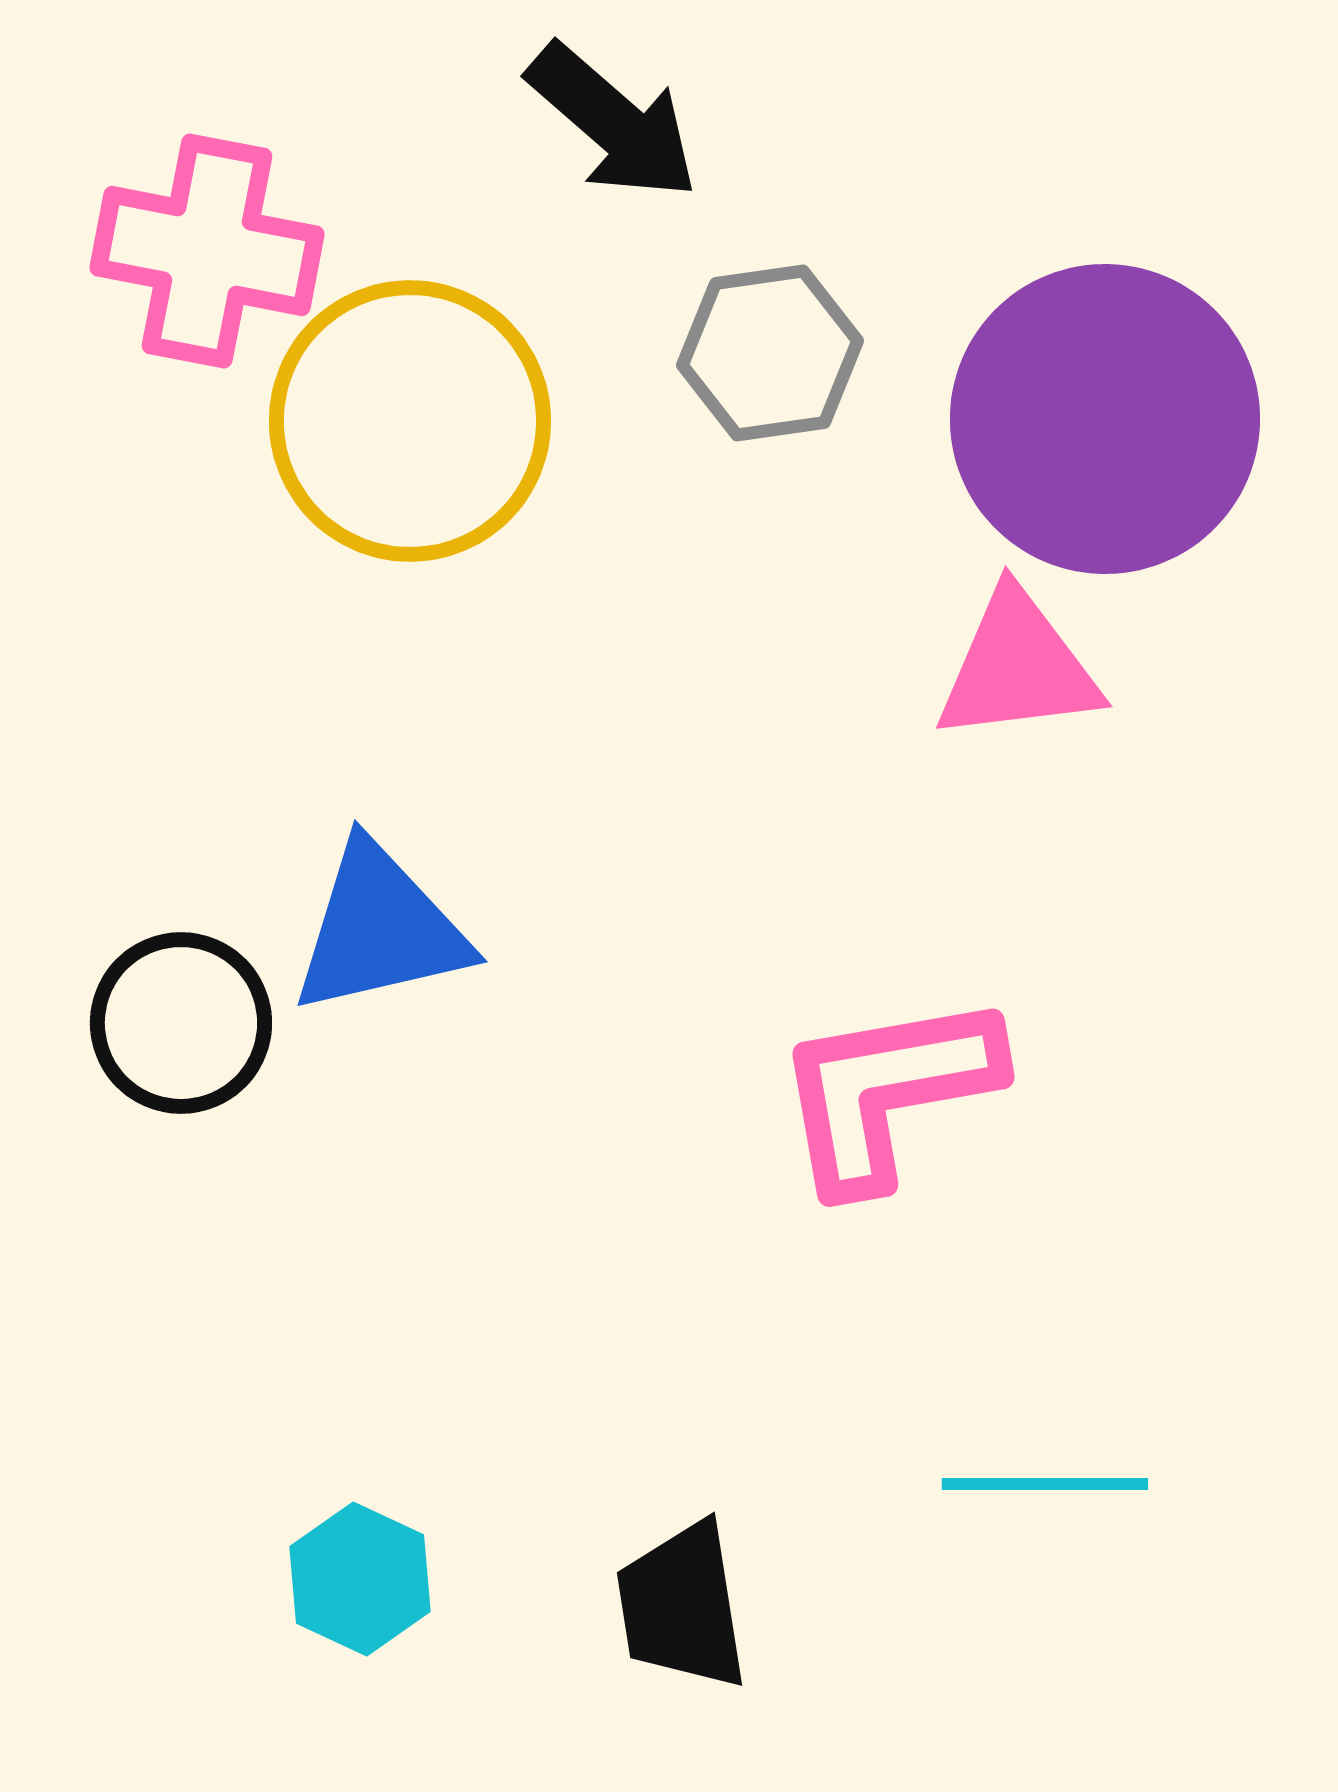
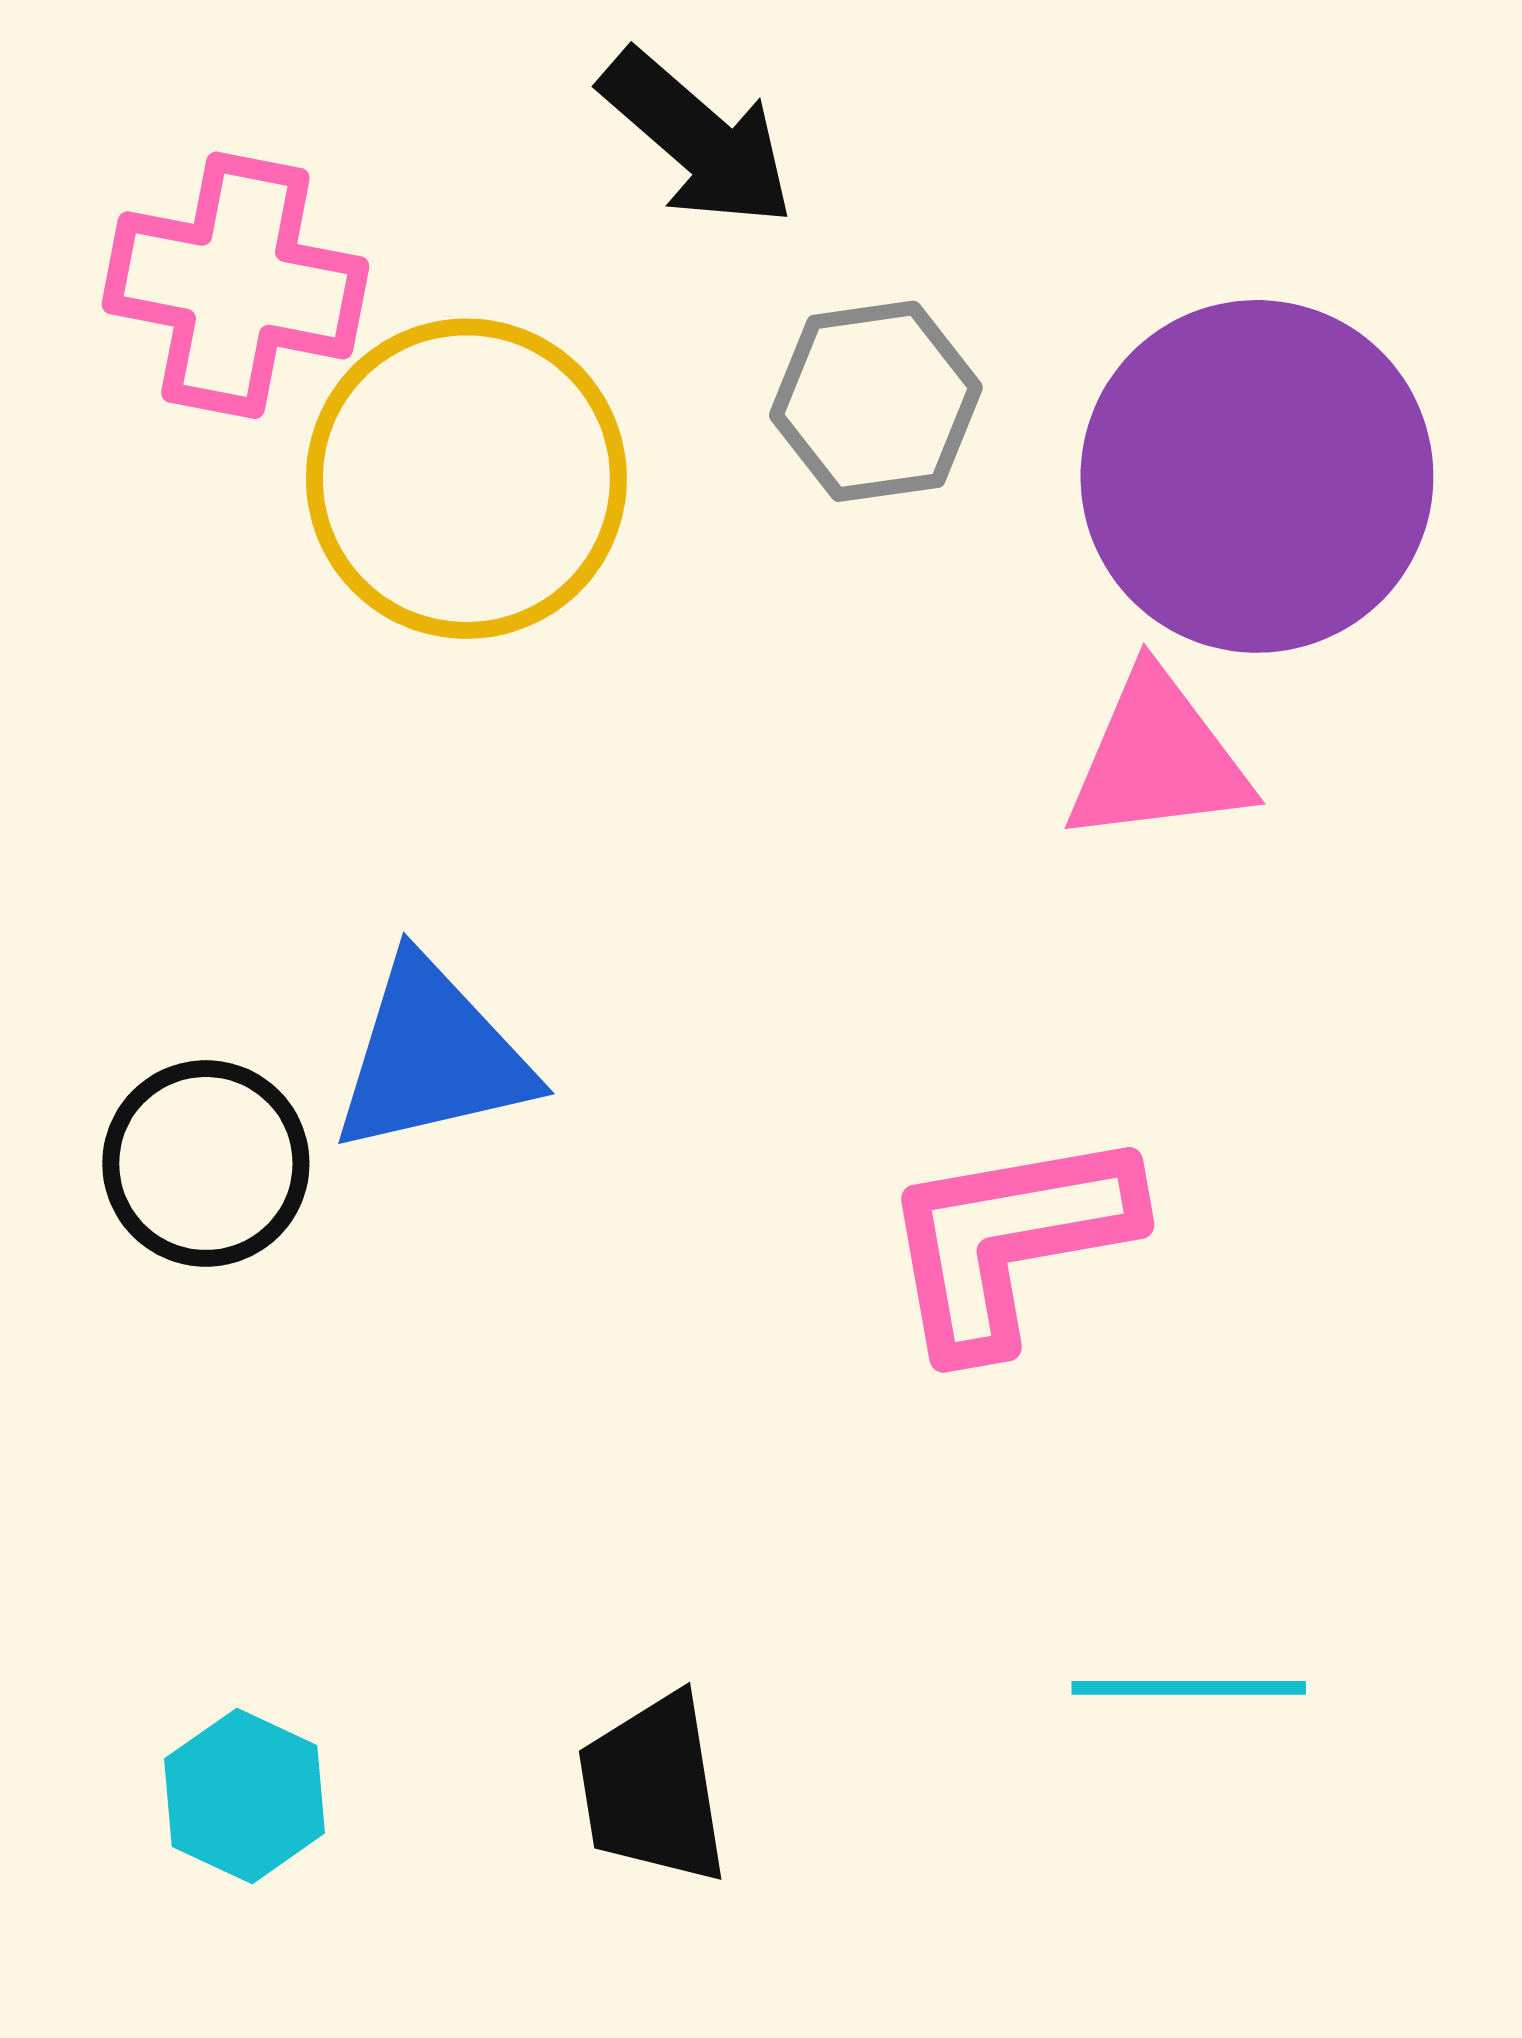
cyan hexagon: (360, 1579) -> (245, 1796), moved
black trapezoid: (682, 1606) -> (653, 1789), moved

